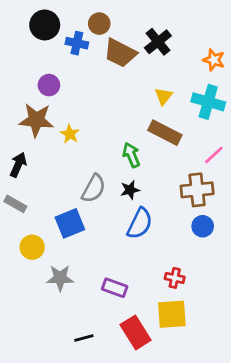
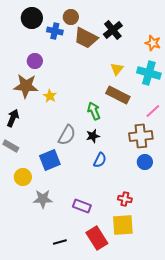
blue semicircle: (140, 223) -> (100, 160), size x0.7

